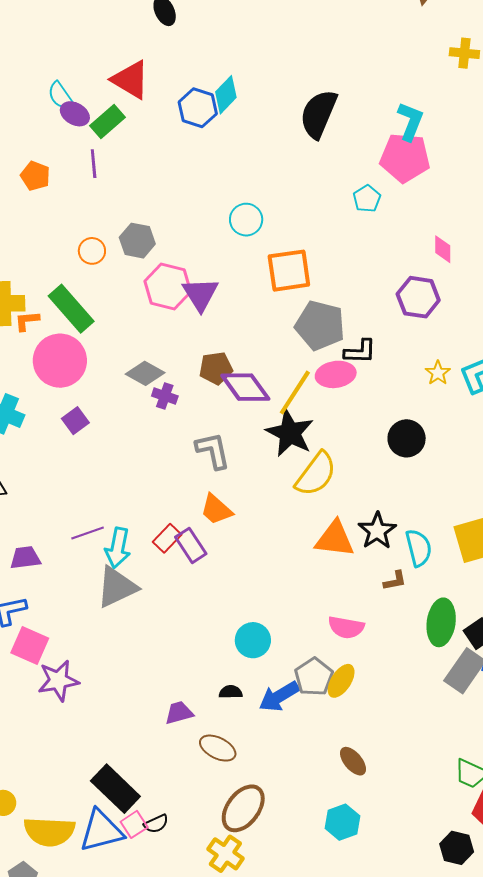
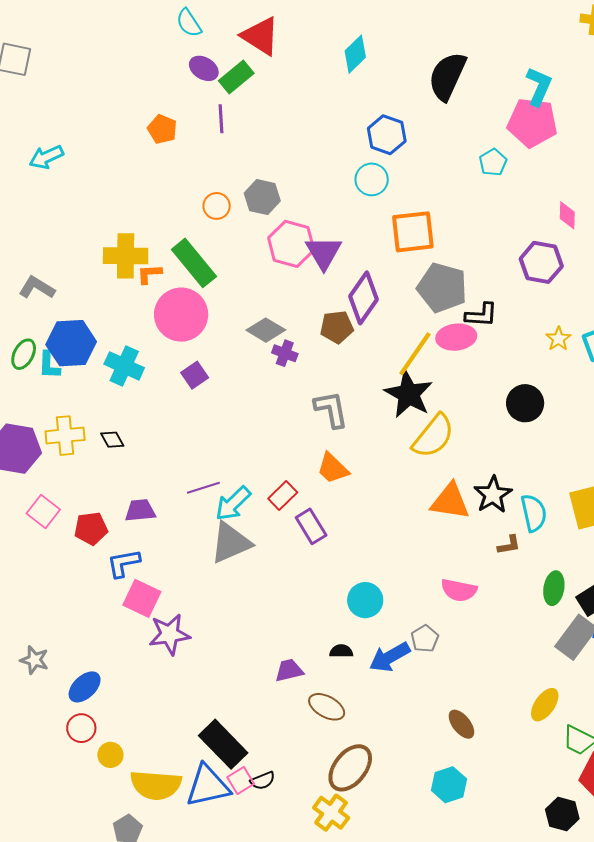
cyan semicircle: (61, 96) -> (189, 23), moved
blue hexagon: (198, 108) -> (387, 135), moved
purple diamond: (245, 387) -> (364, 298), moved, turned 69
purple rectangle: (191, 545) -> (311, 526), moved
cyan arrow: (118, 548) -> (233, 504), turned 33
green ellipse: (441, 622) -> (554, 588), size x0.7
gray pentagon: (314, 677) -> (425, 639), size x0.7
yellow ellipse: (341, 681) -> (545, 705), moved

